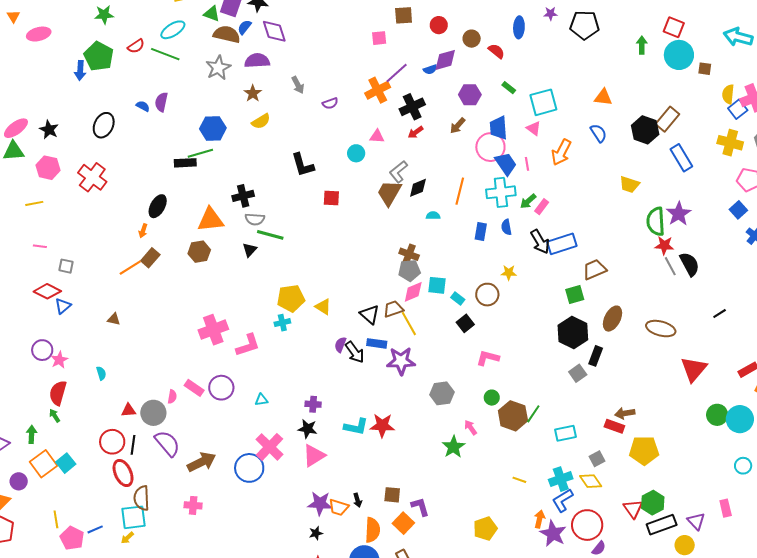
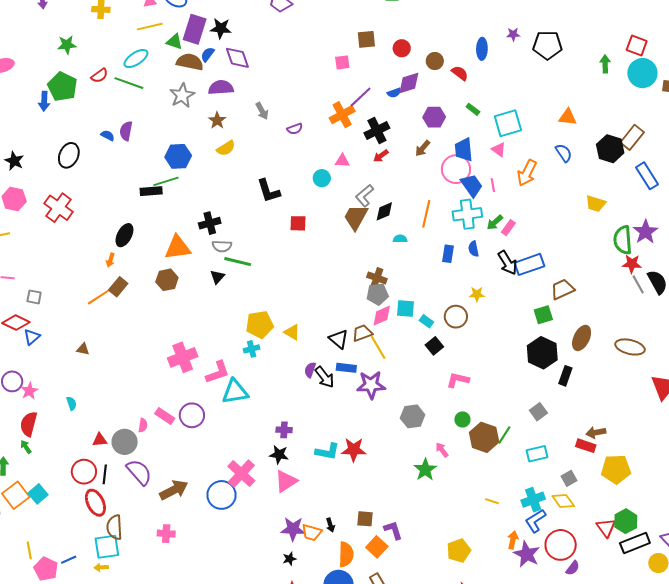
gray square: (578, 373) -> (538, 412), moved
cyan triangle: (261, 400) -> (235, 392), moved, size x2.0
yellow arrow: (127, 538) -> (101, 567), turned 40

